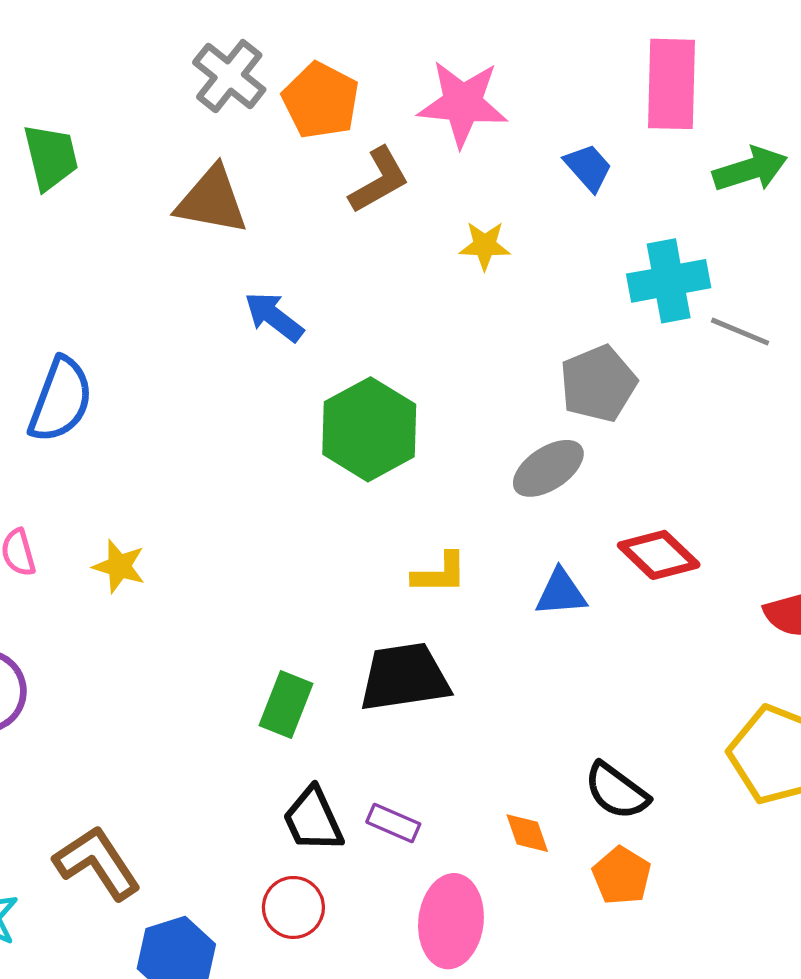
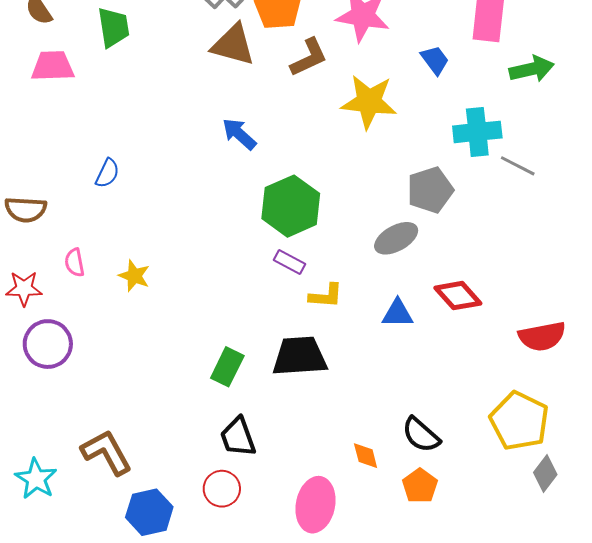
brown triangle: (212, 200) -> (233, 45), moved
yellow star: (485, 245) -> (369, 102), size x1.8
blue semicircle: (61, 400) -> (107, 173), size x0.6
purple rectangle: (393, 823) -> (290, 262), moved

